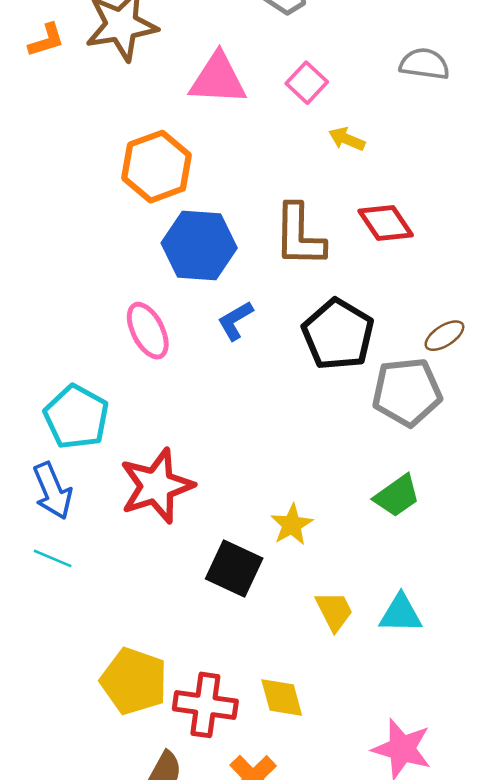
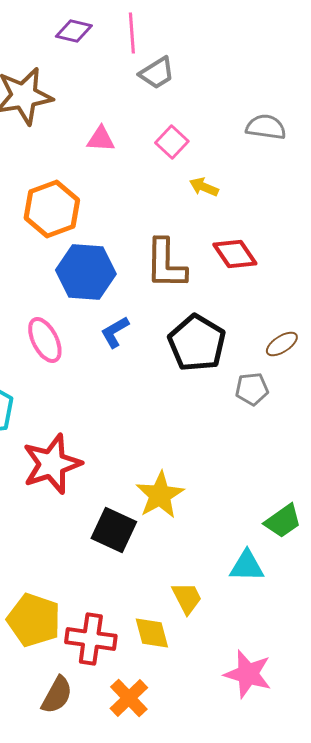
pink triangle: (218, 79) -> (101, 139), size x0.6
gray pentagon: (407, 392) -> (252, 389), size x0.6
green trapezoid: (397, 496) -> (283, 521), moved
yellow star: (292, 525) -> (160, 495), size x1.4
yellow trapezoid: (334, 611) -> (187, 598), moved

